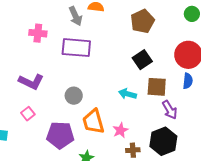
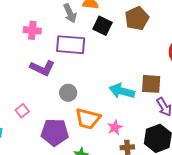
black square: (142, 60) -> (103, 26), moved, turned -30
purple L-shape: (31, 82) -> (42, 68), moved
cyan arrow: (127, 94) -> (122, 91), size x1.4
orange trapezoid: (93, 122) -> (88, 119), turned -60

